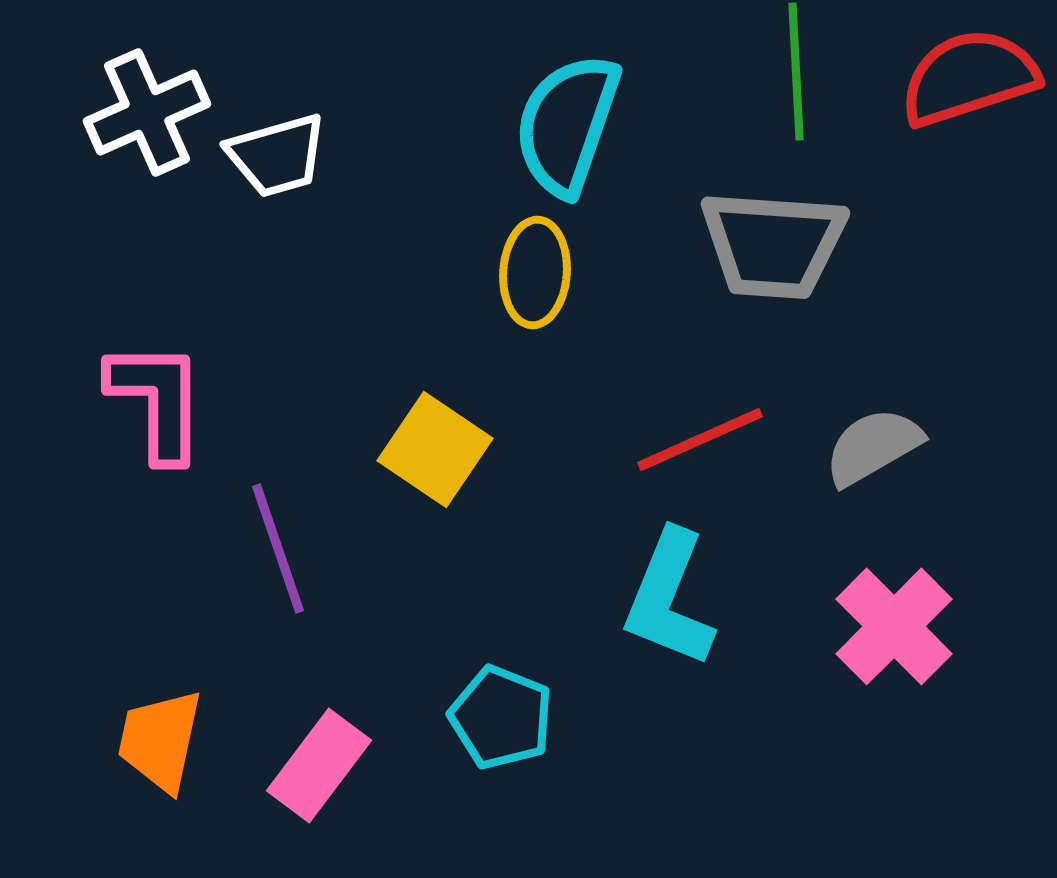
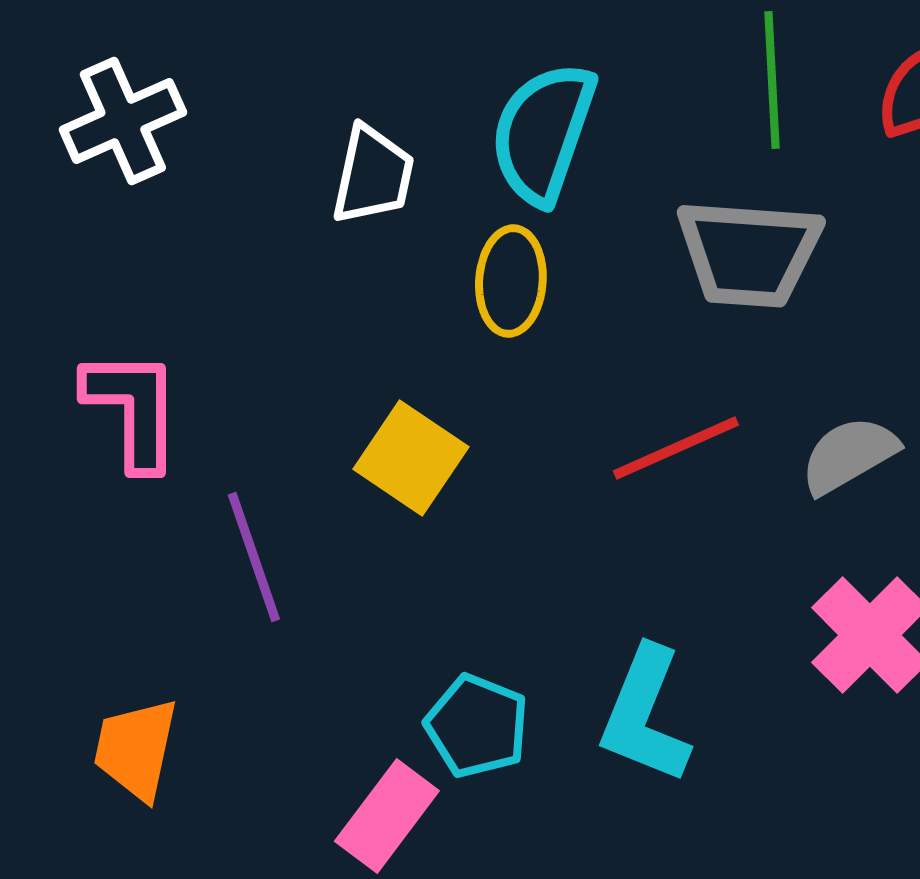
white trapezoid: (277, 155) -> (373, 175), moved, turned -62
cyan L-shape: (669, 598) -> (645, 715), moved
pink rectangle: (319, 765) -> (387, 816), moved

